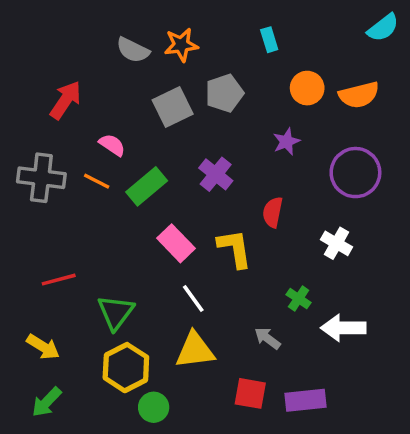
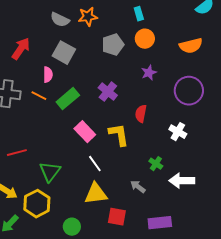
orange circle: (307, 88) -> (145, 39), moved
gray square: (173, 107) -> (64, 53), moved, turned -35
pink semicircle: (112, 145) -> (48, 75), turned 56
yellow hexagon: (126, 368) -> (37, 204), moved
red square: (250, 393) -> (117, 217), moved

